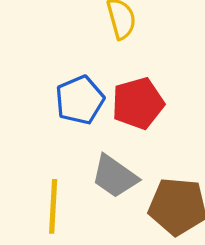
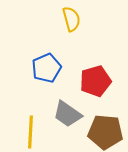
red pentagon: (138, 103) -> (95, 81), moved

